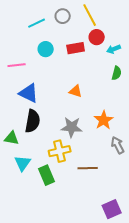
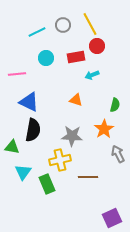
cyan arrow: (114, 49) -> (92, 75), moved
green semicircle: (117, 73) -> (115, 105), moved

